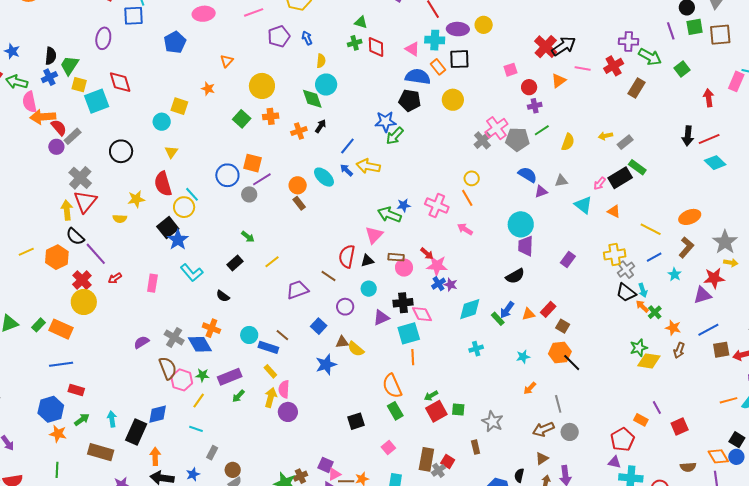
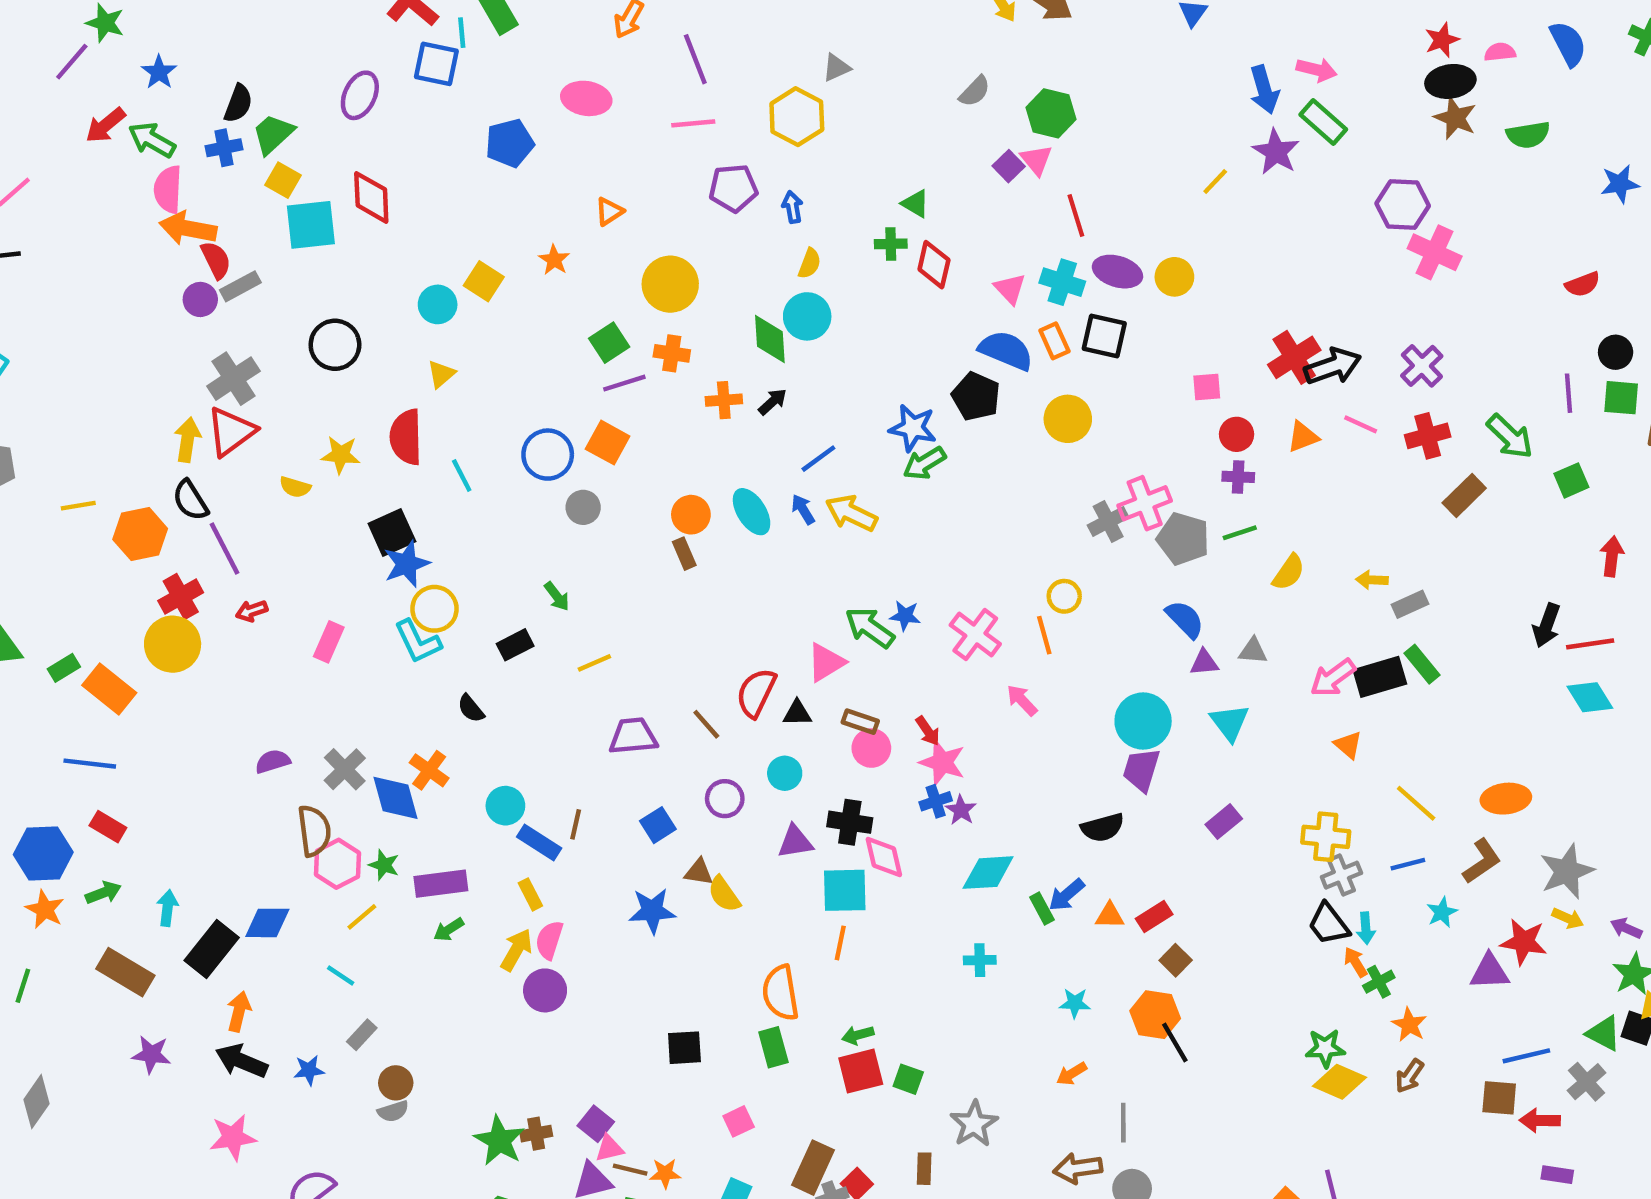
purple cross: (629, 42) -> (1422, 366), moved, turned 30
purple line: (262, 179) -> (624, 383), moved
pink arrow: (600, 184) -> (1333, 678), size x1.5
cyan triangle: (583, 205) -> (1230, 722), moved
yellow circle: (184, 207) -> (434, 609), moved
blue line: (708, 330) -> (1526, 1056), moved
brown line: (282, 335) -> (576, 824), turned 48

